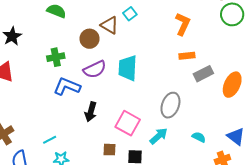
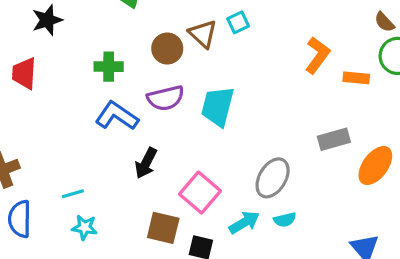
orange rectangle: (187, 56) -> (356, 78), moved
cyan semicircle: (199, 137) -> (285, 220), moved, turned 128
brown square: (109, 150) -> (163, 228), size x1.5

